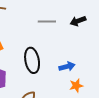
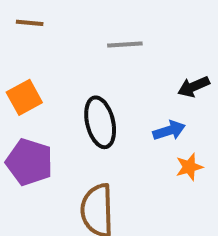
black arrow: (78, 21) -> (194, 87), moved

